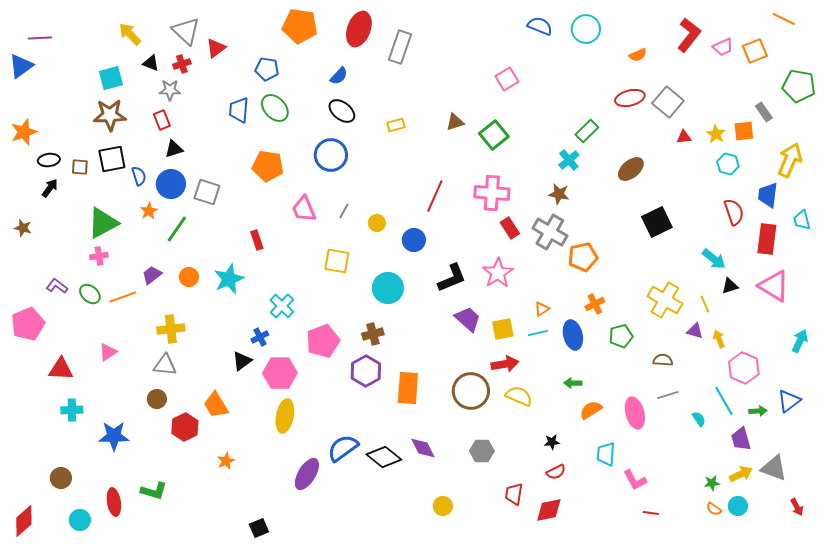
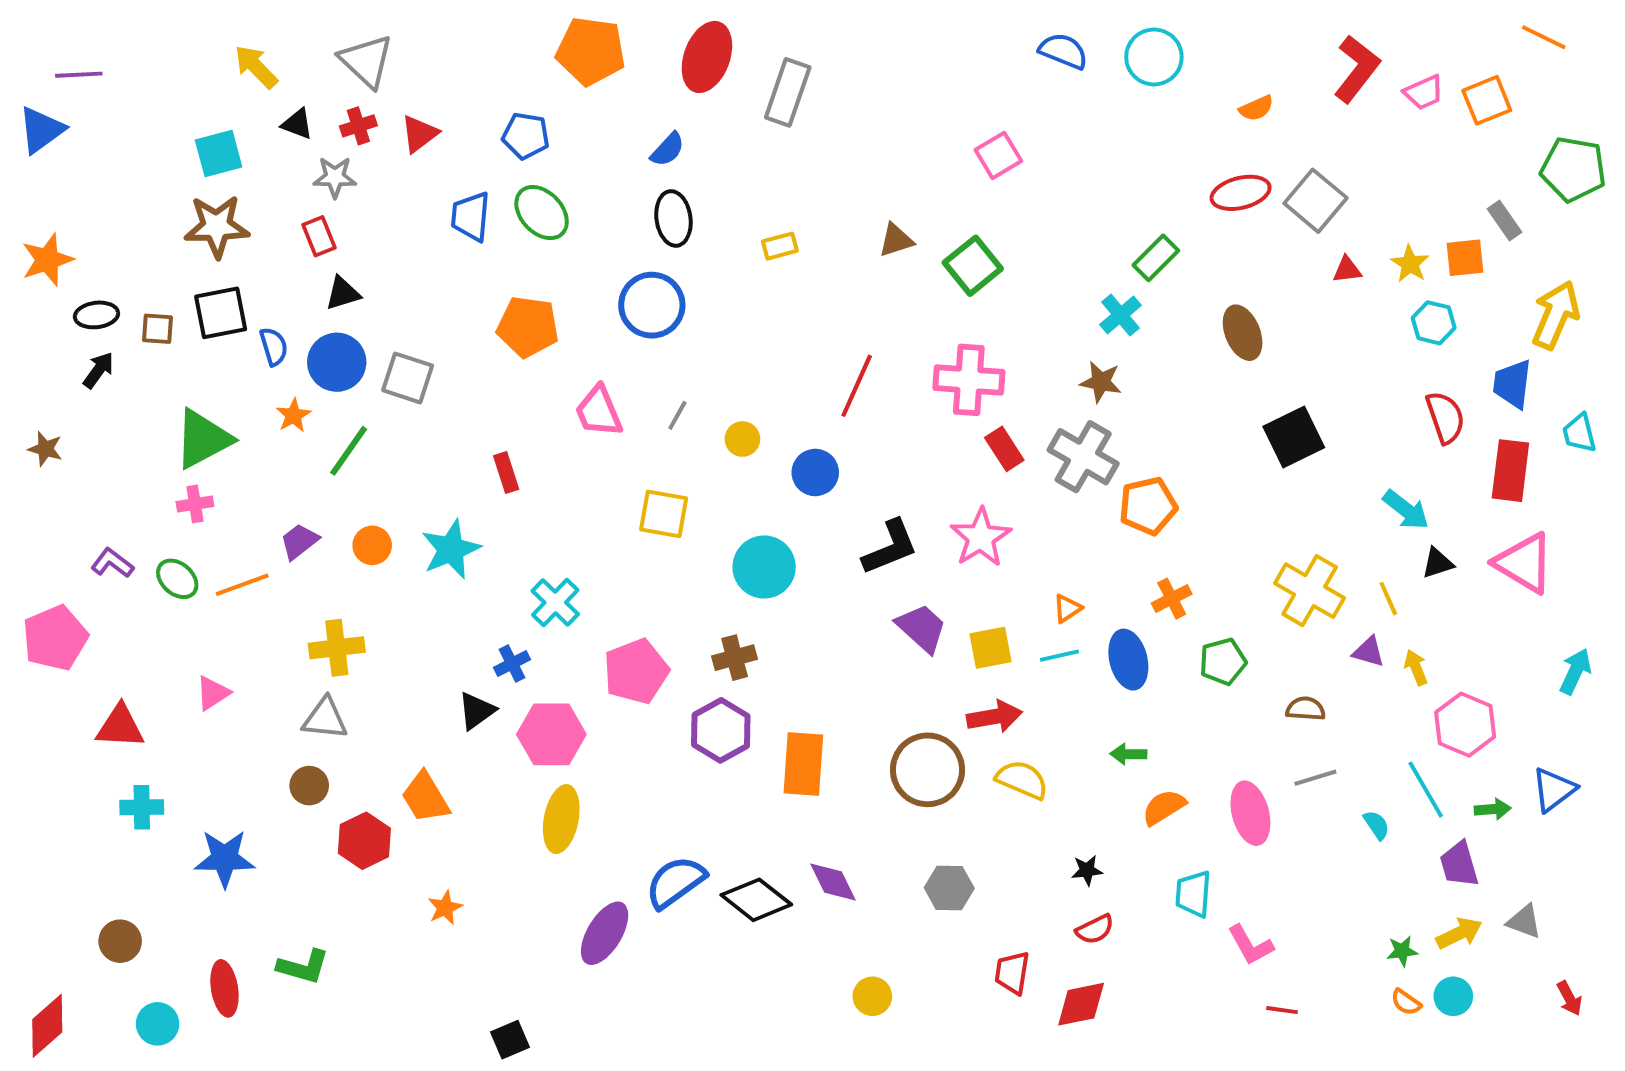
red triangle: (216, 48) -> (419, 134), moved
black ellipse: (342, 111) -> (673, 218), turned 44
brown ellipse: (631, 169) -> (1243, 333), turned -72
gray triangle: (774, 468) -> (1524, 921), size x0.7

